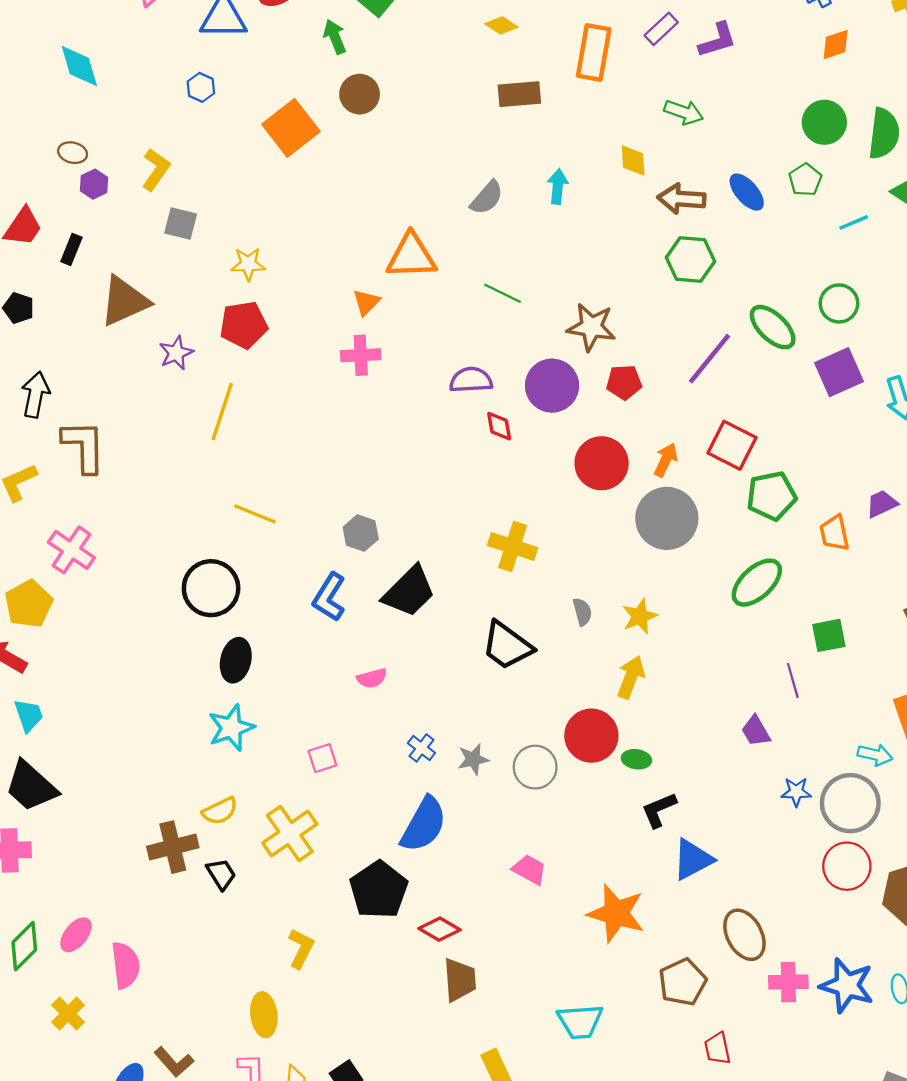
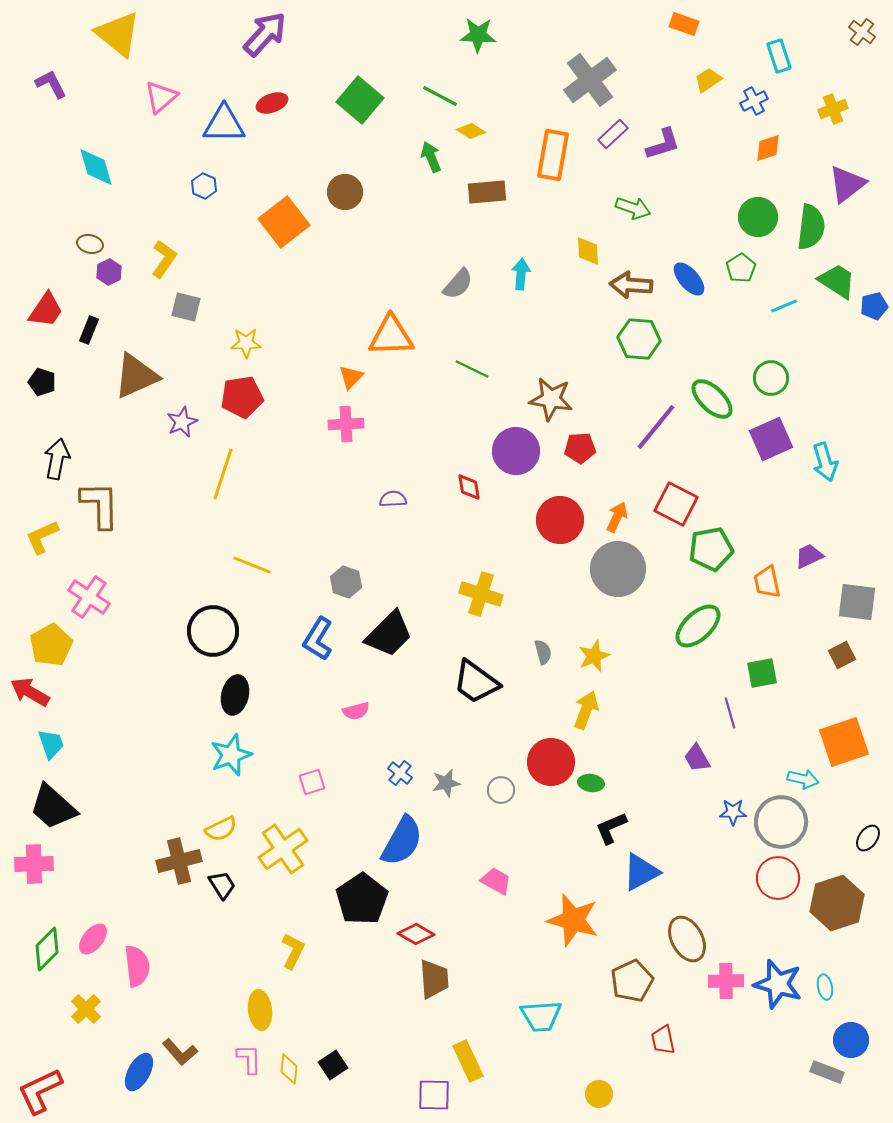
green arrow: (335, 37) -> (431, 157), moved
purple semicircle: (471, 380) -> (393, 499), moved, size x0.7
gray circle: (535, 767) -> (501, 790), size x0.7

